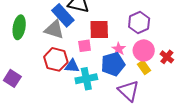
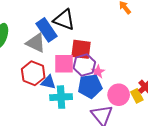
purple hexagon: (139, 23) -> (84, 65), moved
pink square: (85, 46) -> (64, 64), size x1.5
pink circle: (144, 50) -> (119, 95), moved
yellow rectangle: (144, 67) -> (137, 96), moved

